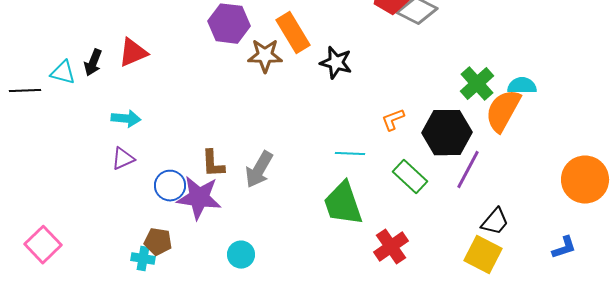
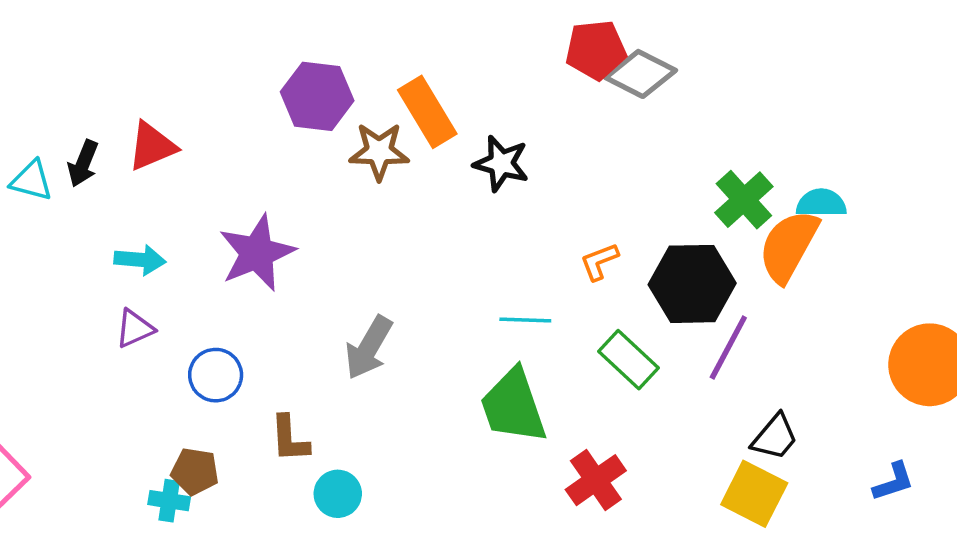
brown L-shape: (213, 164) -> (290, 439), moved
purple star: (199, 198) -> (257, 253), moved, turned -30

